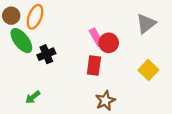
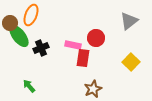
brown circle: (11, 16) -> (10, 23), moved
pink rectangle: (96, 37) -> (73, 45), moved, turned -49
green arrow: (33, 97) -> (29, 86), turned 88

